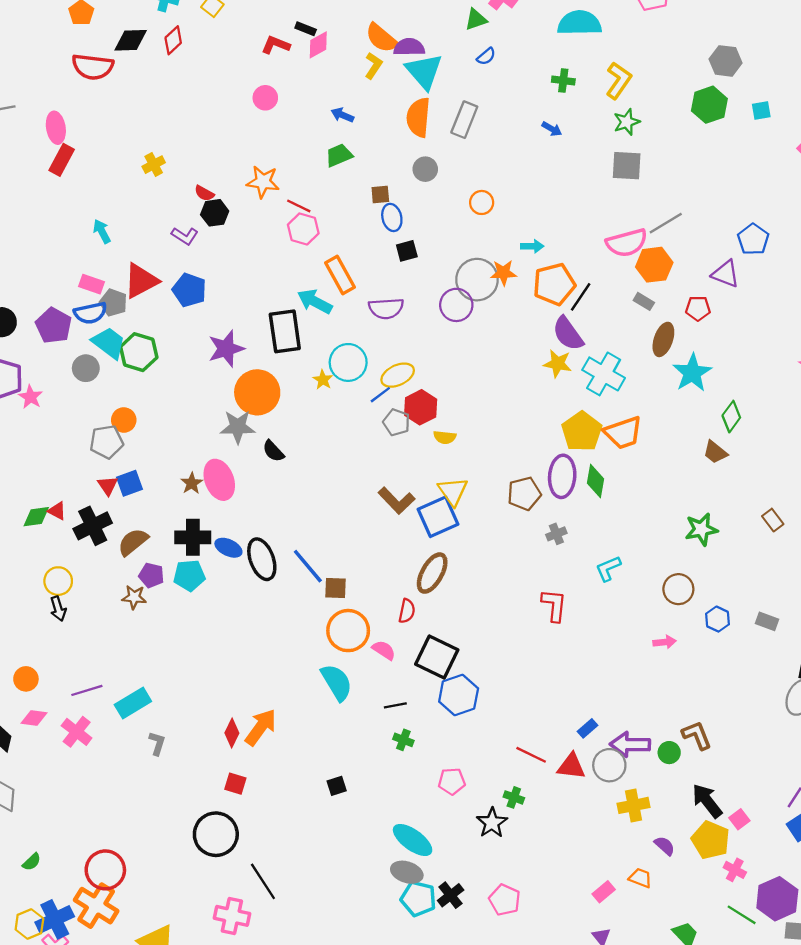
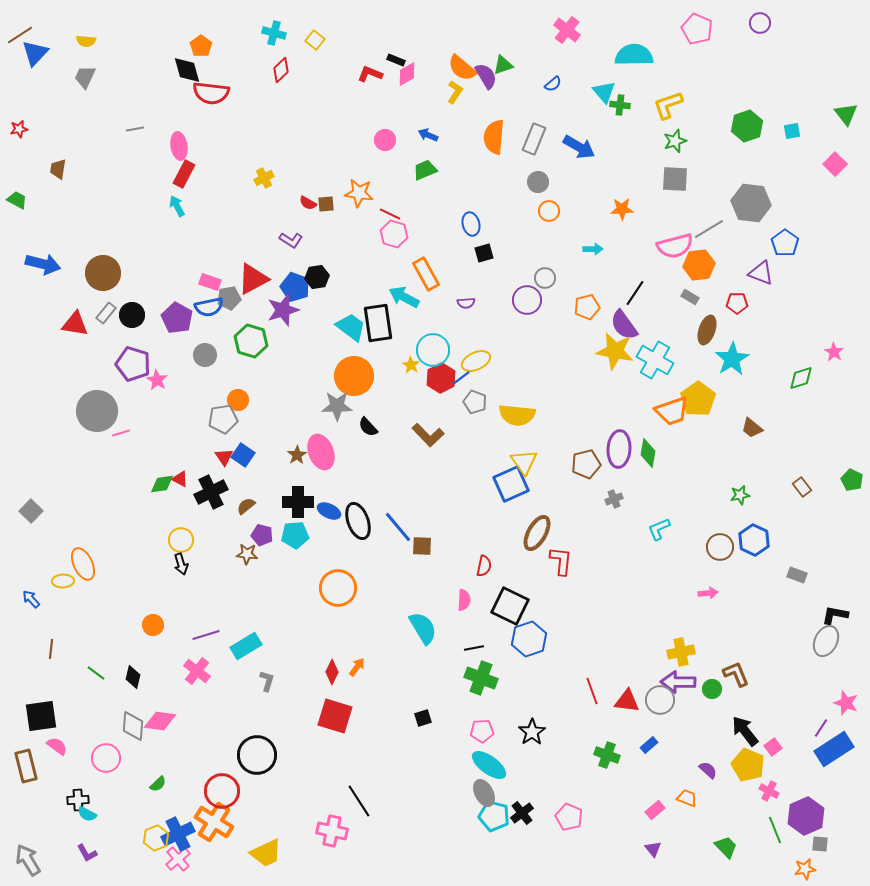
green triangle: (476, 20) -> (503, 65), moved
black diamond: (131, 40) -> (187, 70), moved, turned 76
purple semicircle: (409, 47) -> (486, 76), turned 60
gray hexagon: (726, 61) -> (751, 203), moved, size x1.4
cyan triangle: (424, 71) -> (604, 92), moved, size x0.7
yellow L-shape: (619, 81) -> (668, 105), turned -144
pink circle: (265, 98) -> (385, 140), moved
blue arrow: (552, 129) -> (579, 147), moved, size x1.8
gray circle: (425, 169) -> (538, 182), moved
brown square: (380, 194) -> (326, 204), moved
black hexagon: (215, 213) -> (317, 277), moved
cyan arrow: (102, 231) -> (177, 206), moved
orange star: (503, 273) -> (622, 209), moved
gray circle: (477, 280) -> (545, 278), size x0.6
orange pentagon: (554, 284) -> (587, 307), moved, size x0.7
gray pentagon: (113, 303) -> (229, 298), turned -30
purple semicircle: (386, 308) -> (466, 303), size x0.6
cyan trapezoid: (109, 343) -> (351, 327), moved
purple star: (226, 349) -> (283, 310), moved
yellow star: (558, 364) -> (615, 351), size x1.5
red hexagon: (421, 407) -> (441, 378), moved
green diamond: (731, 417) -> (801, 378), moved, turned 36
yellow pentagon: (582, 431) -> (698, 399), moved
yellow semicircle: (445, 437) -> (517, 415), size x1.8
blue square: (129, 483) -> (243, 455), turned -35
brown L-shape: (396, 501) -> (428, 435), moved
green star: (701, 529) -> (740, 495), size x0.7
brown semicircle: (133, 542) -> (246, 506), size x0.7
brown ellipse: (432, 573) -> (537, 533), moved
red L-shape: (554, 605) -> (561, 561), moved
blue hexagon: (718, 619) -> (754, 540), moved, size x1.4
orange circle: (348, 631) -> (338, 588), moved
pink semicircle: (384, 650) -> (464, 600), turned 60
pink diamond: (34, 718) -> (160, 721), moved, size x1.4
orange arrow: (261, 727) -> (357, 667), size x0.6
blue rectangle: (587, 728) -> (649, 745), moved
green cross: (403, 740) -> (481, 678), size x1.8
red line: (531, 755) -> (592, 691), turned 44
pink pentagon: (452, 781) -> (482, 731), moved
red square: (235, 784) -> (335, 716), size x1.8
green cross: (514, 797) -> (607, 755), moved, size x1.4
yellow cross: (634, 805) -> (681, 652), moved
black star: (492, 823) -> (532, 732), moved
black circle: (216, 834) -> (257, 755), moved
gray ellipse: (407, 872) -> (484, 793), turned 44
green line: (742, 915) -> (775, 830), turned 36

